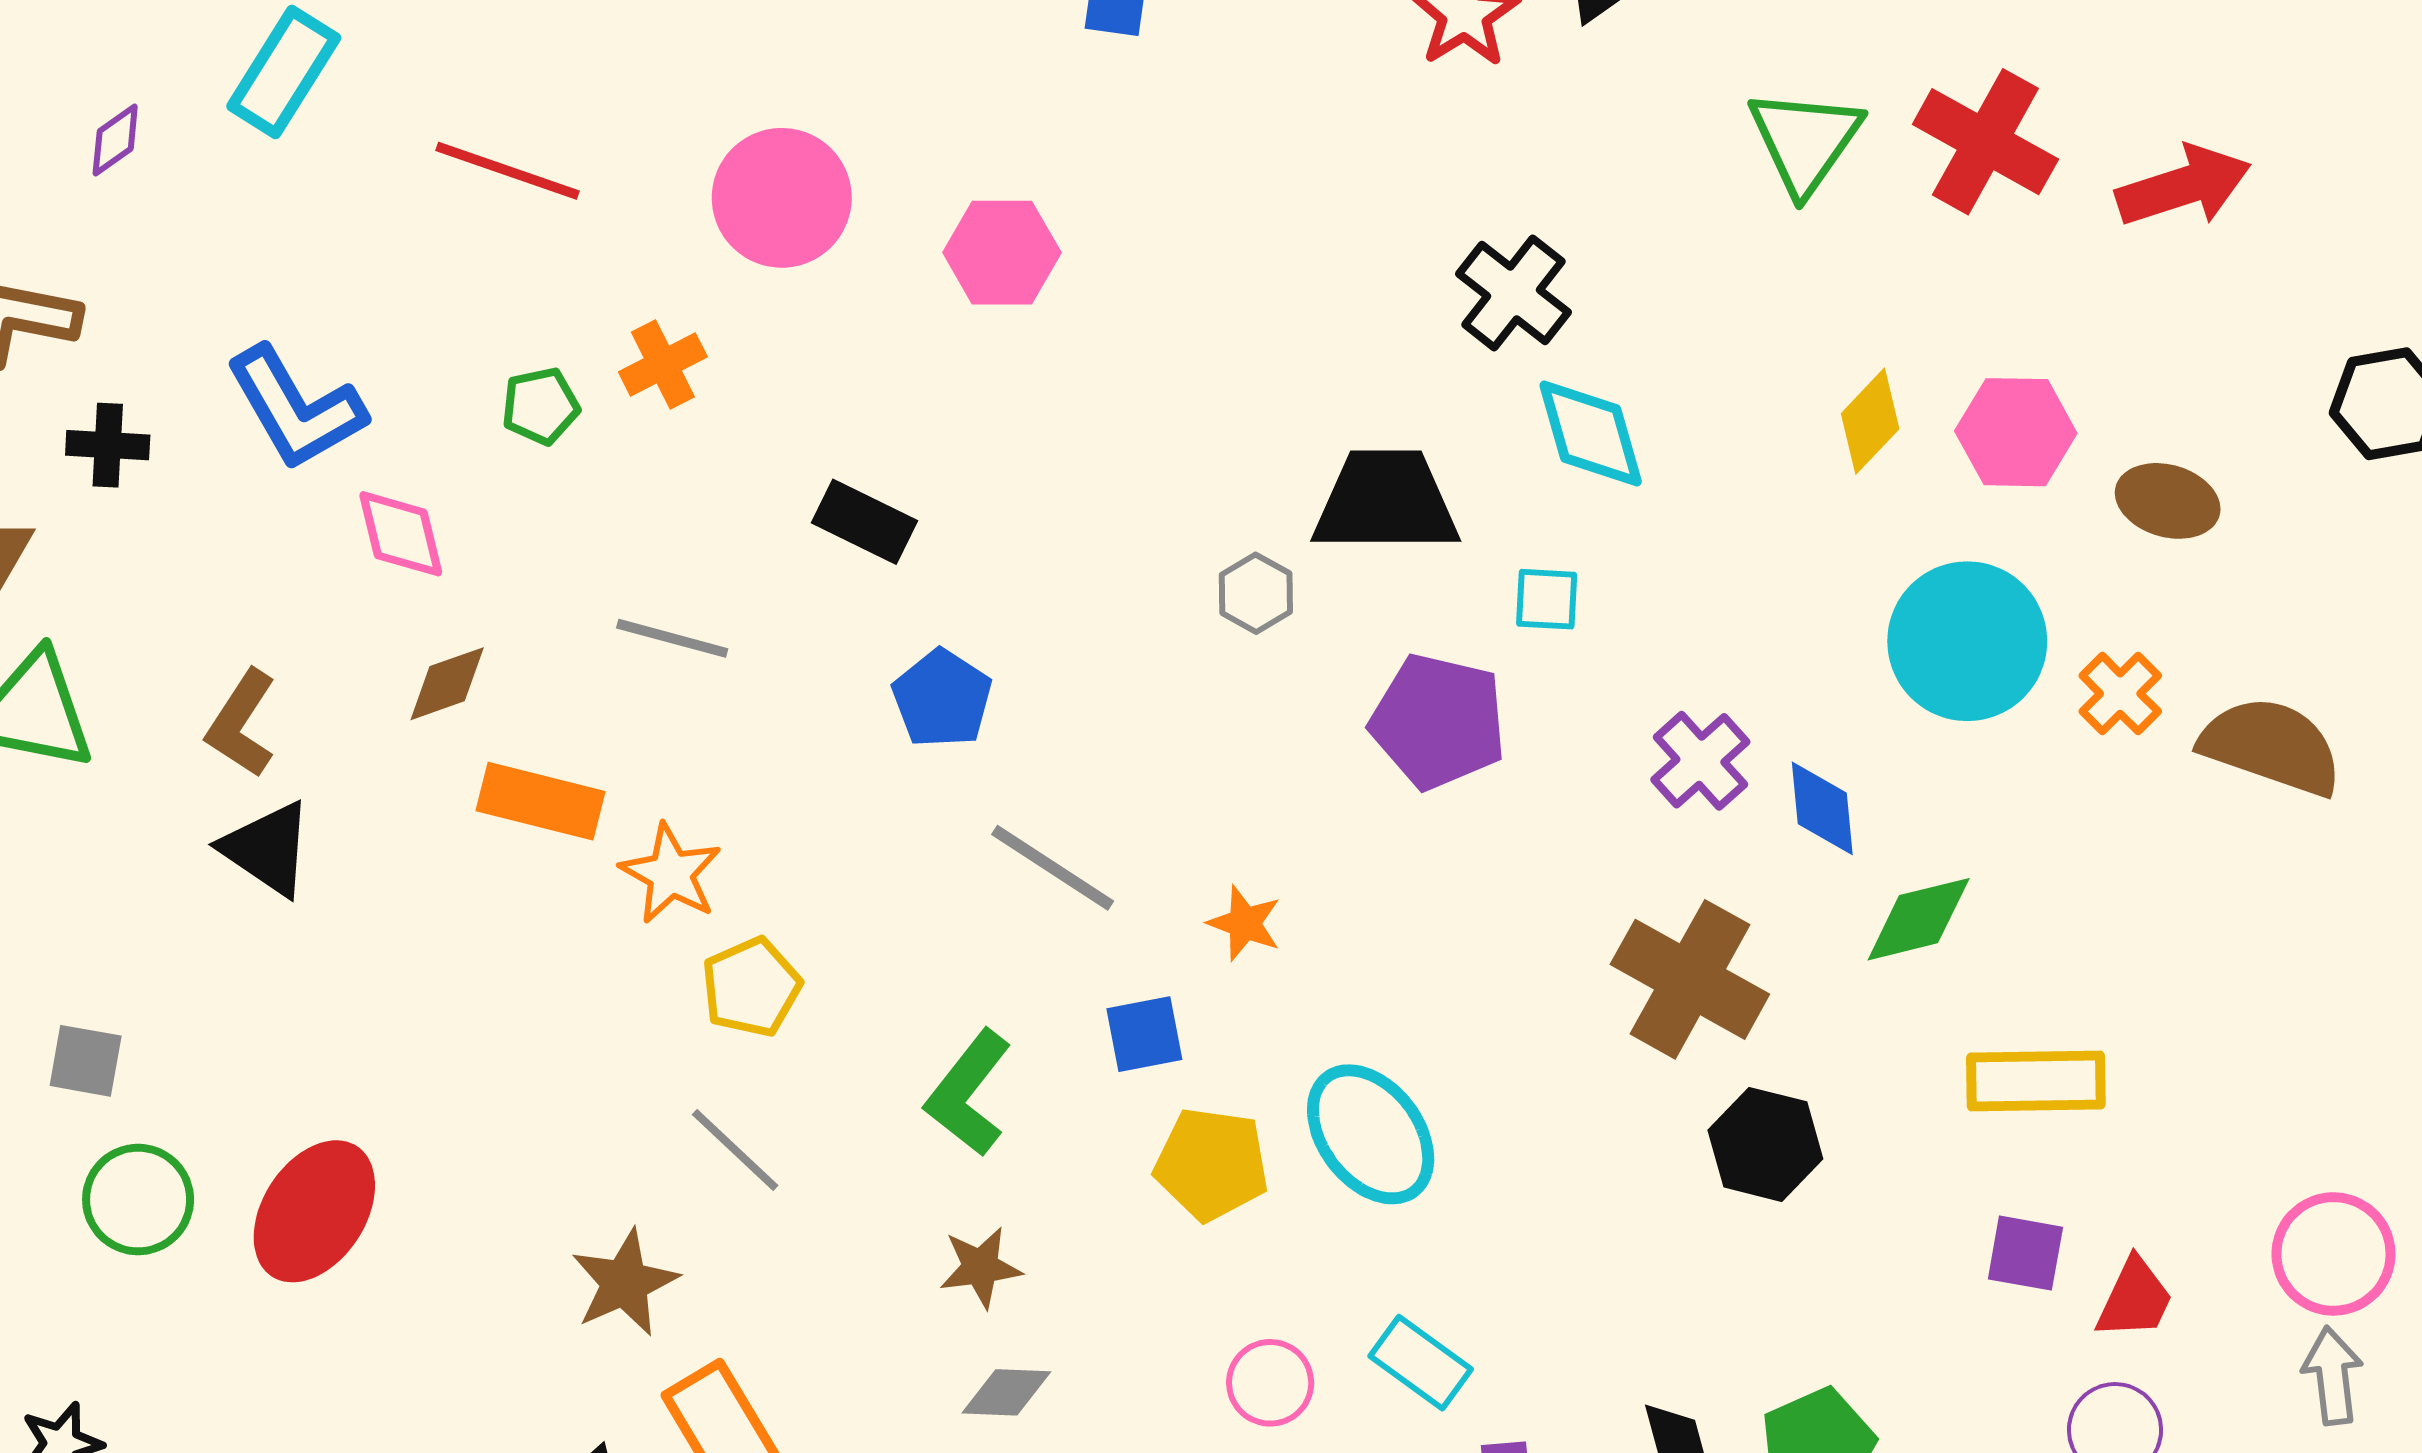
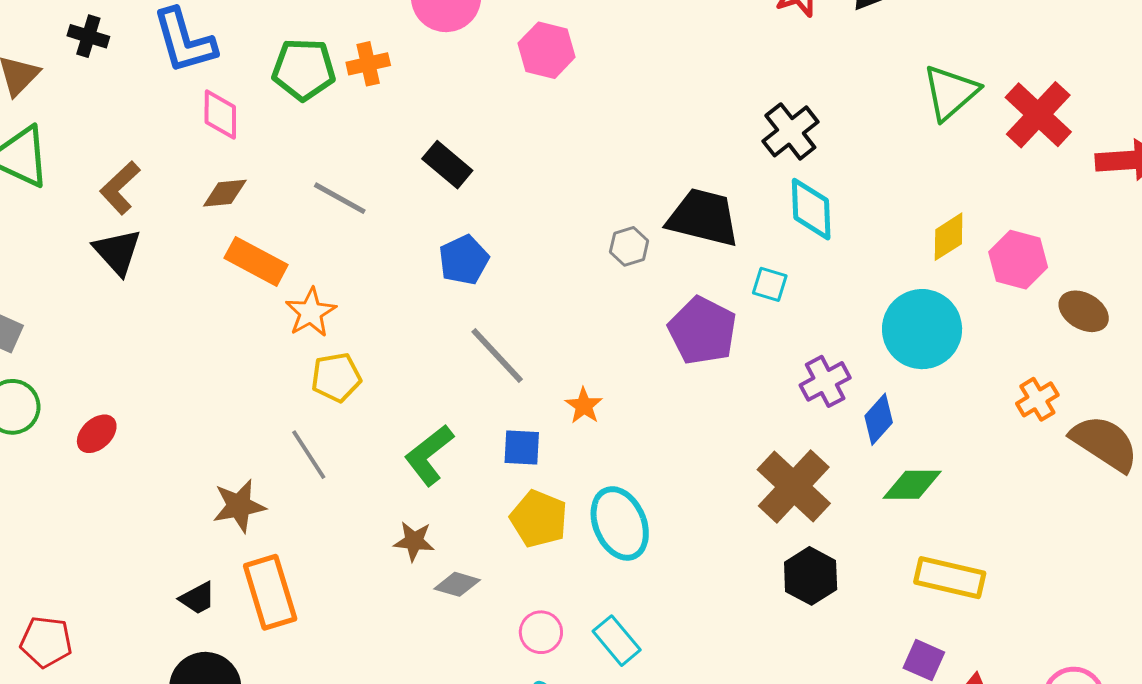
green pentagon: (541, 406) -> (304, 69), size x1.6
cyan circle: (1967, 641) -> (922, 329), moved
blue diamond: (1822, 808) -> (879, 419), turned 33
red ellipse: (314, 1211) -> (97, 434), size x0.6
gray diamond: (1006, 1392) -> (457, 584), moved

